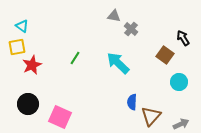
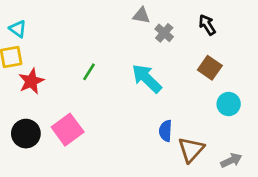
black arrow: (183, 38) -> (207, 25), moved
pink square: (60, 117) -> (68, 130), moved, turned 30

